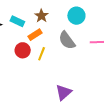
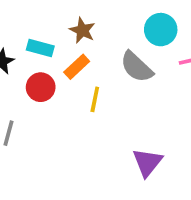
cyan circle: (76, 16) -> (161, 30), moved
red circle: (23, 50) -> (41, 87), moved

